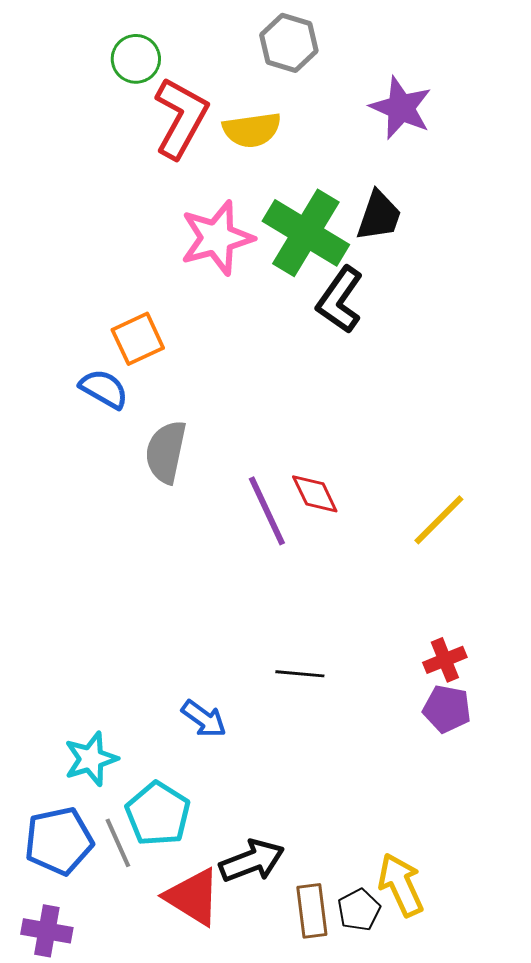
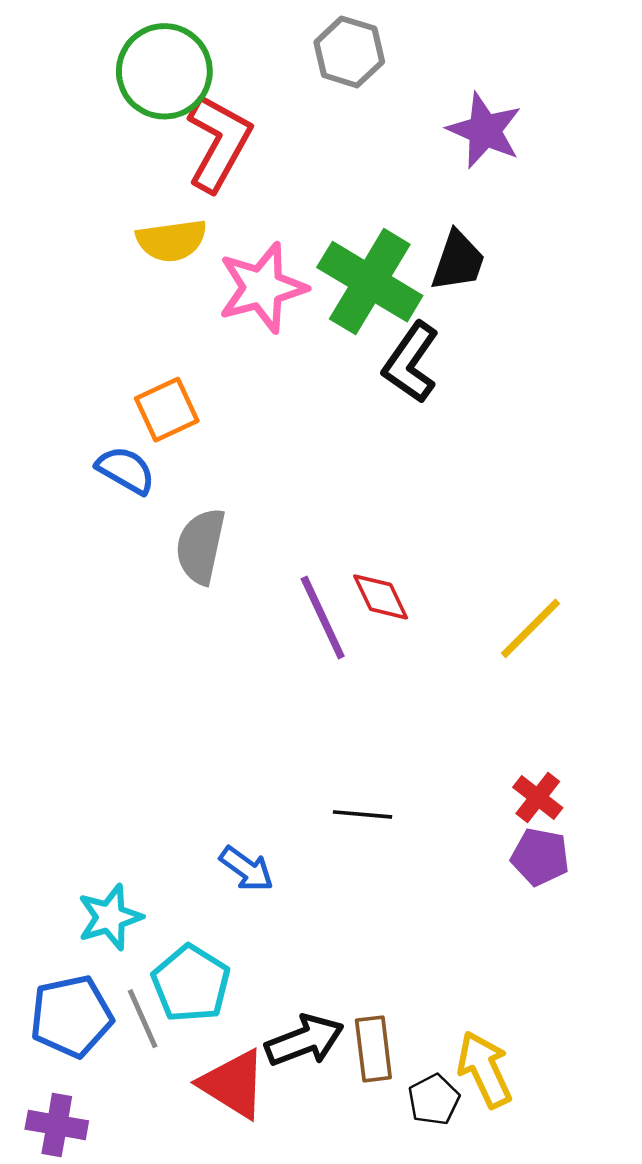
green circle: (136, 59) -> (164, 71), size x1.6
yellow semicircle: (252, 130) -> (172, 240), moved
red cross: (445, 660) -> (538, 798), turned -30
brown rectangle: (312, 911) -> (373, 1049), moved

